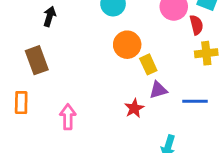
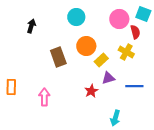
yellow cross: (206, 53) -> (126, 52), moved, turned 35
brown rectangle: (37, 60) -> (58, 57), moved
yellow rectangle: (148, 64) -> (101, 60), turned 72

